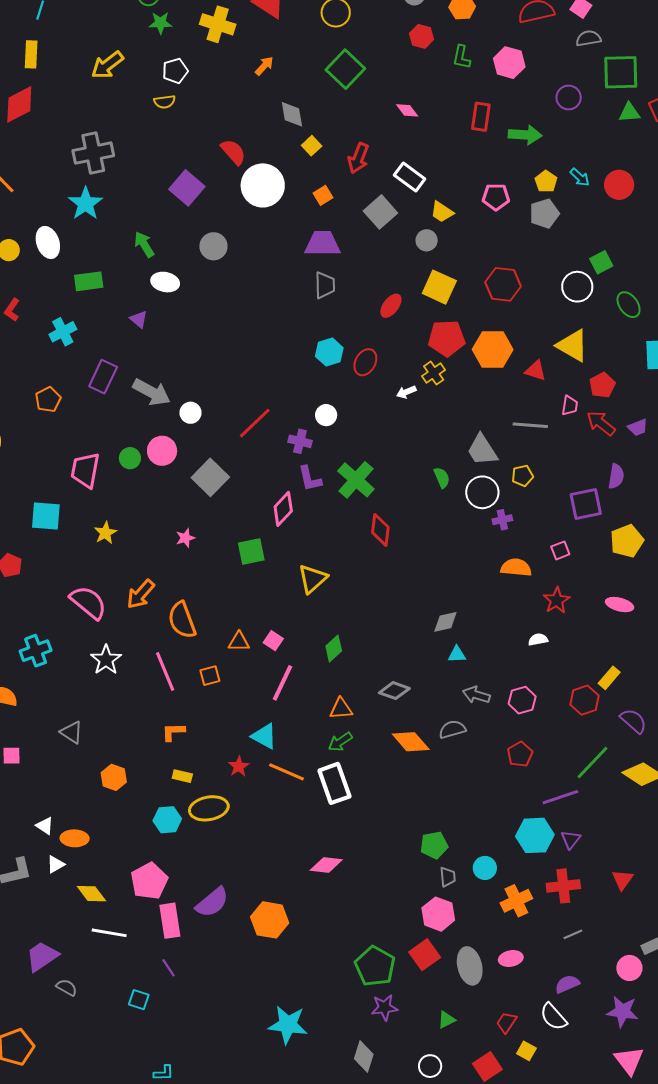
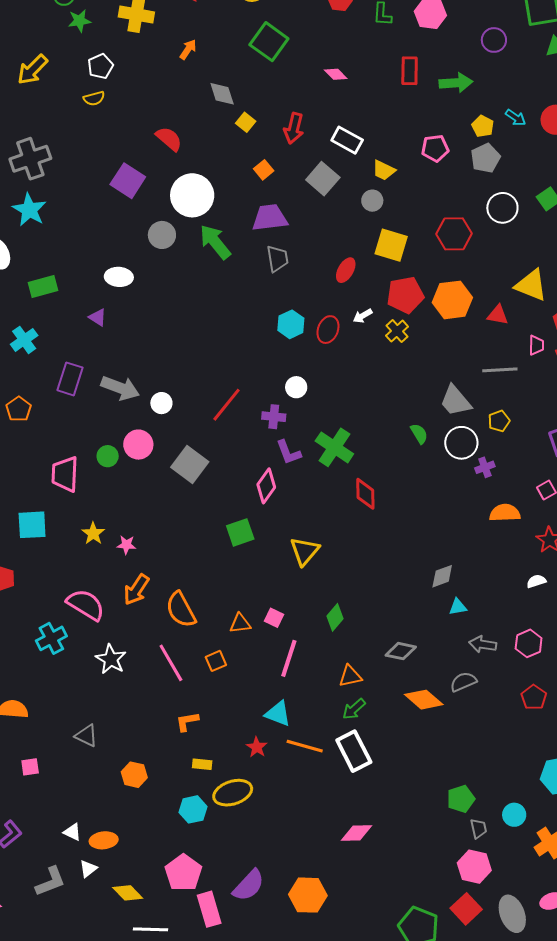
white circle: (263, 185) -> (192, 195), moved
green arrow: (144, 244) -> (215, 242), moved, size x1.4
white circle: (577, 287) -> (502, 208), moved
white arrow: (406, 392) -> (363, 316), moved
pink star: (185, 538) -> (126, 545), moved, turned 30
cyan cross: (36, 651) -> (51, 638), moved

